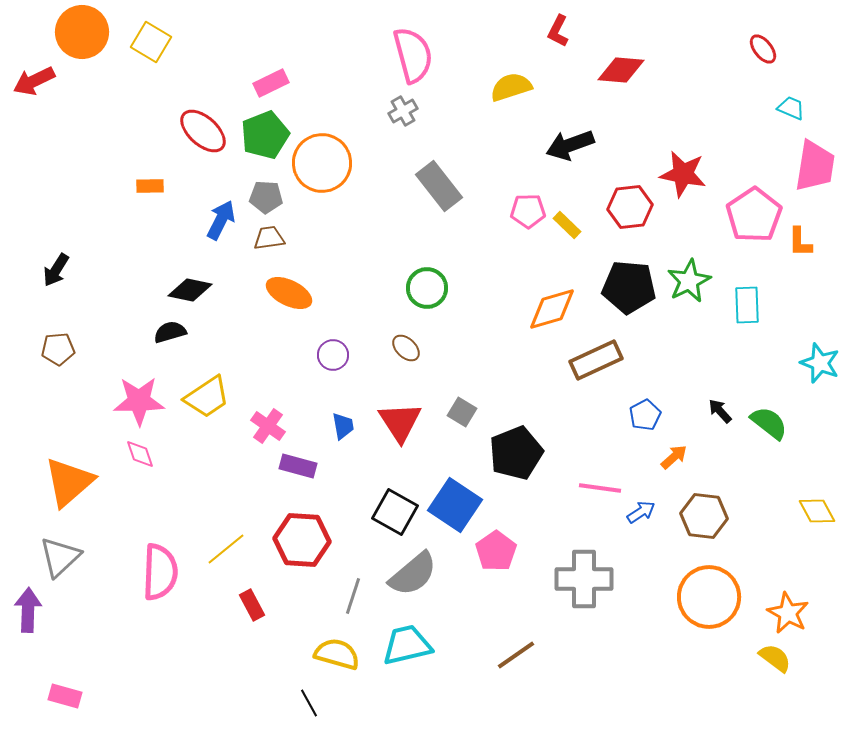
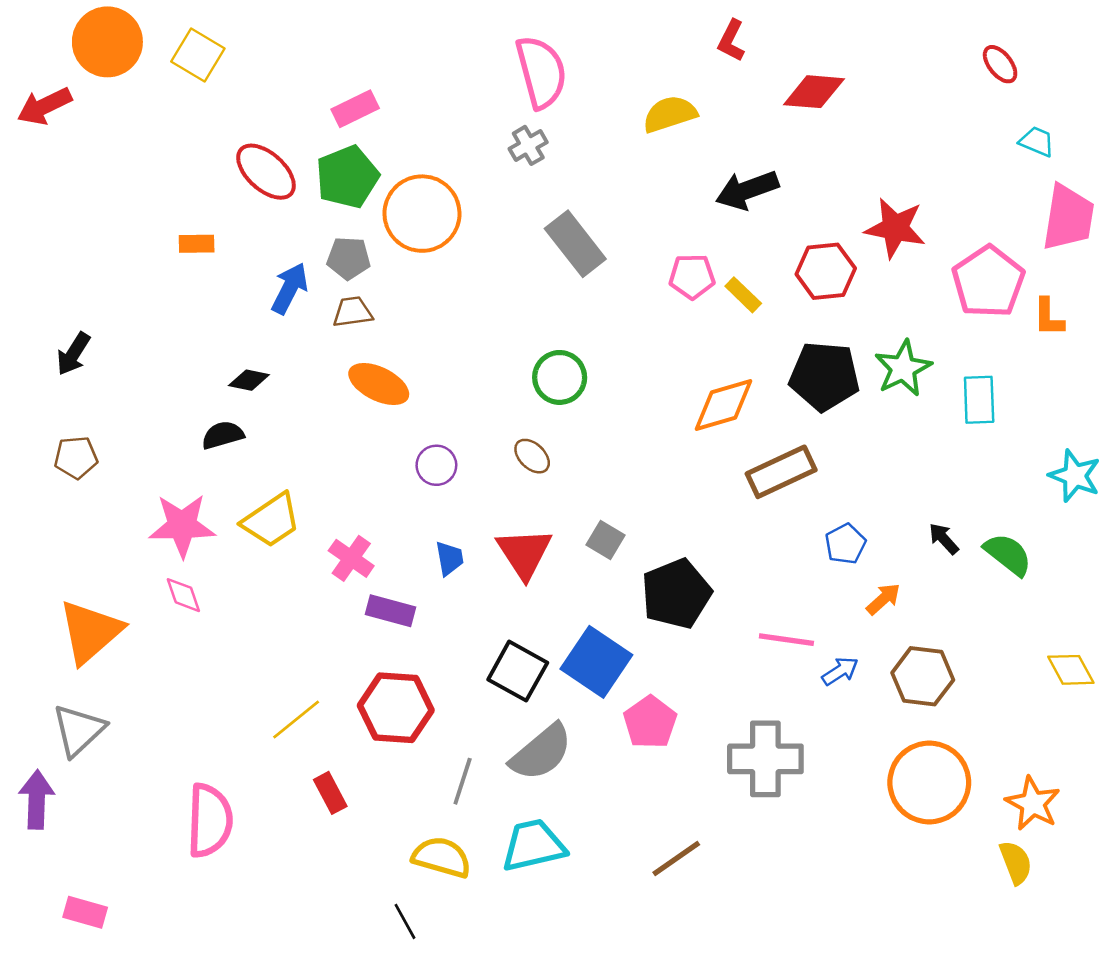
black diamond: (190, 290) -> (249, 380), size x0.7
pink semicircle: (160, 572) -> (210, 820), moved
yellow semicircle: (775, 658) -> (1016, 862), turned 32

